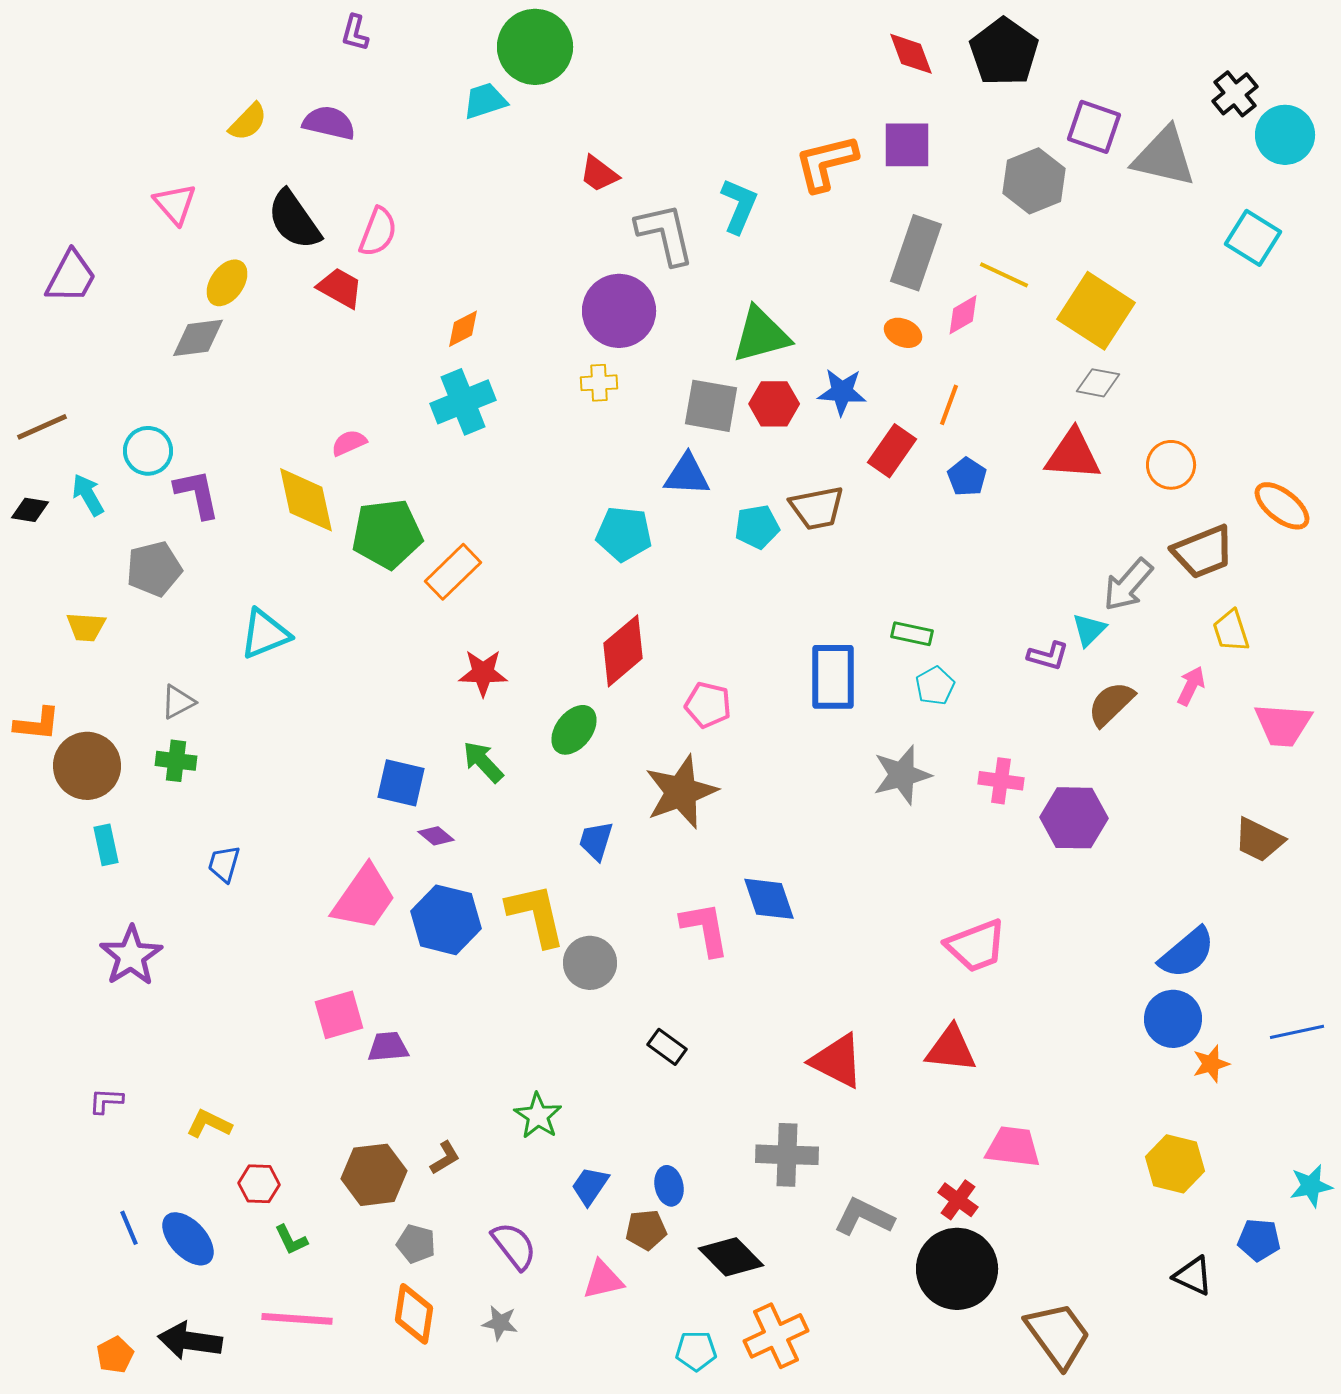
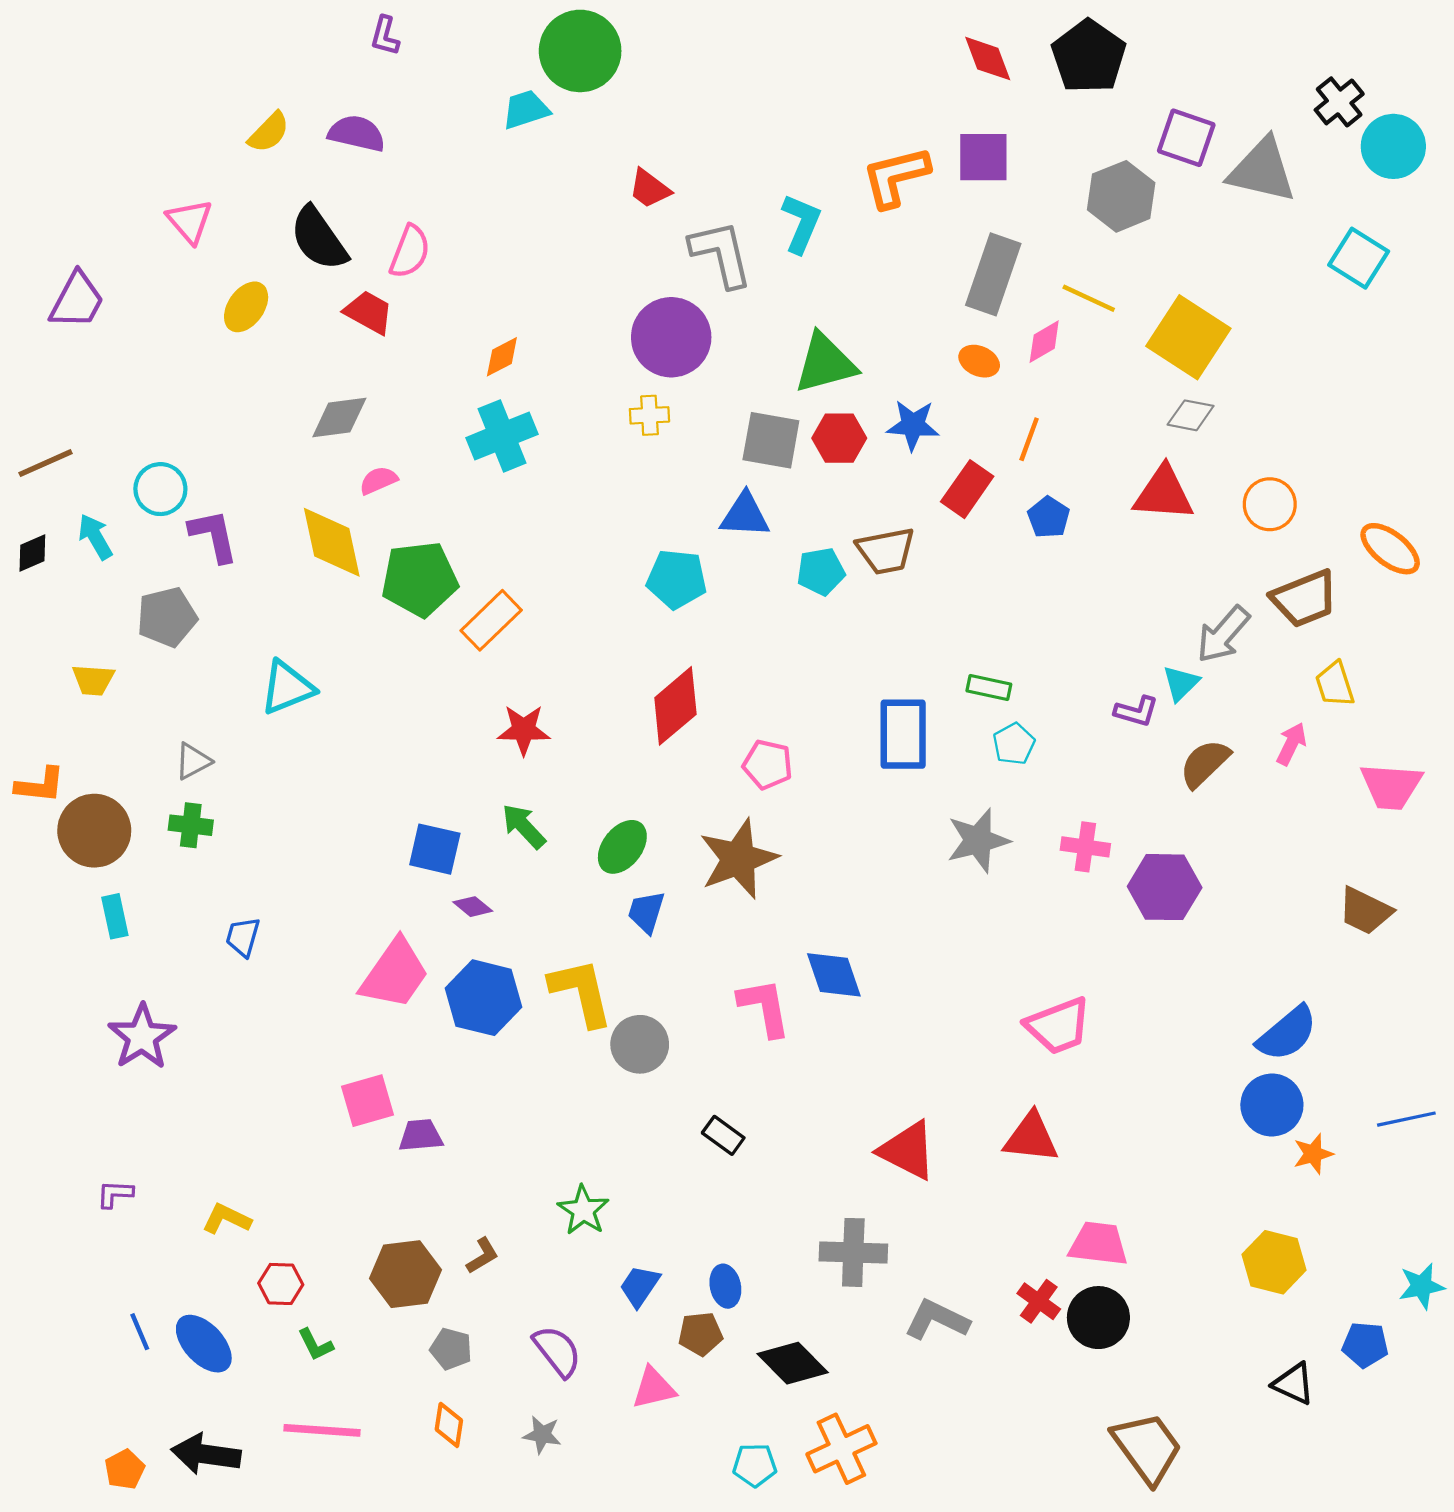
gray diamond: (198, 338) -> (339, 417), moved
black diamond: (30, 510) -> (32, 553), turned -33
green ellipse: (574, 730) -> (622, 847), moved
black circle: (957, 1269) -> (1098, 1318), moved, size x0.7
orange diamond: (414, 1314) -> (449, 1425), size x0.7

